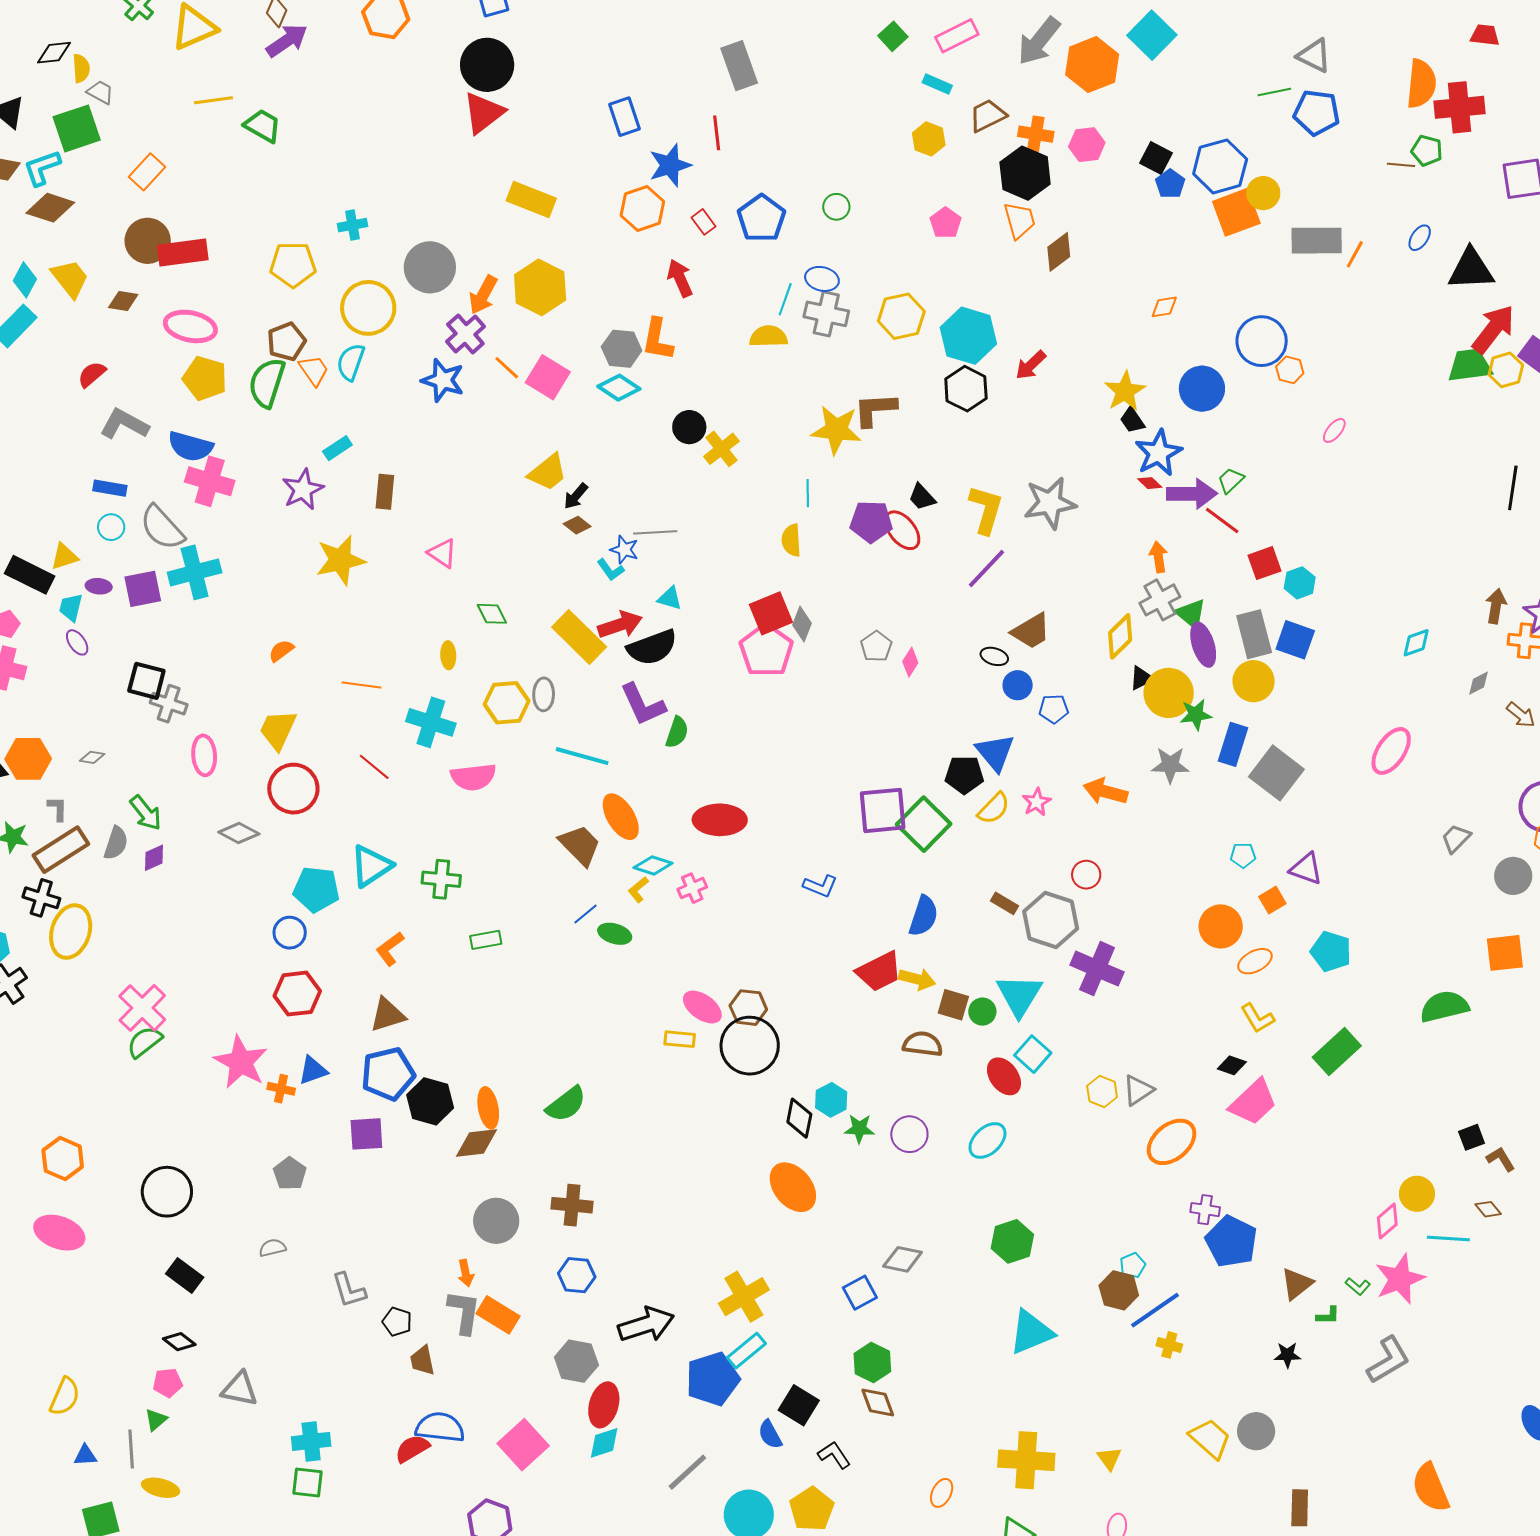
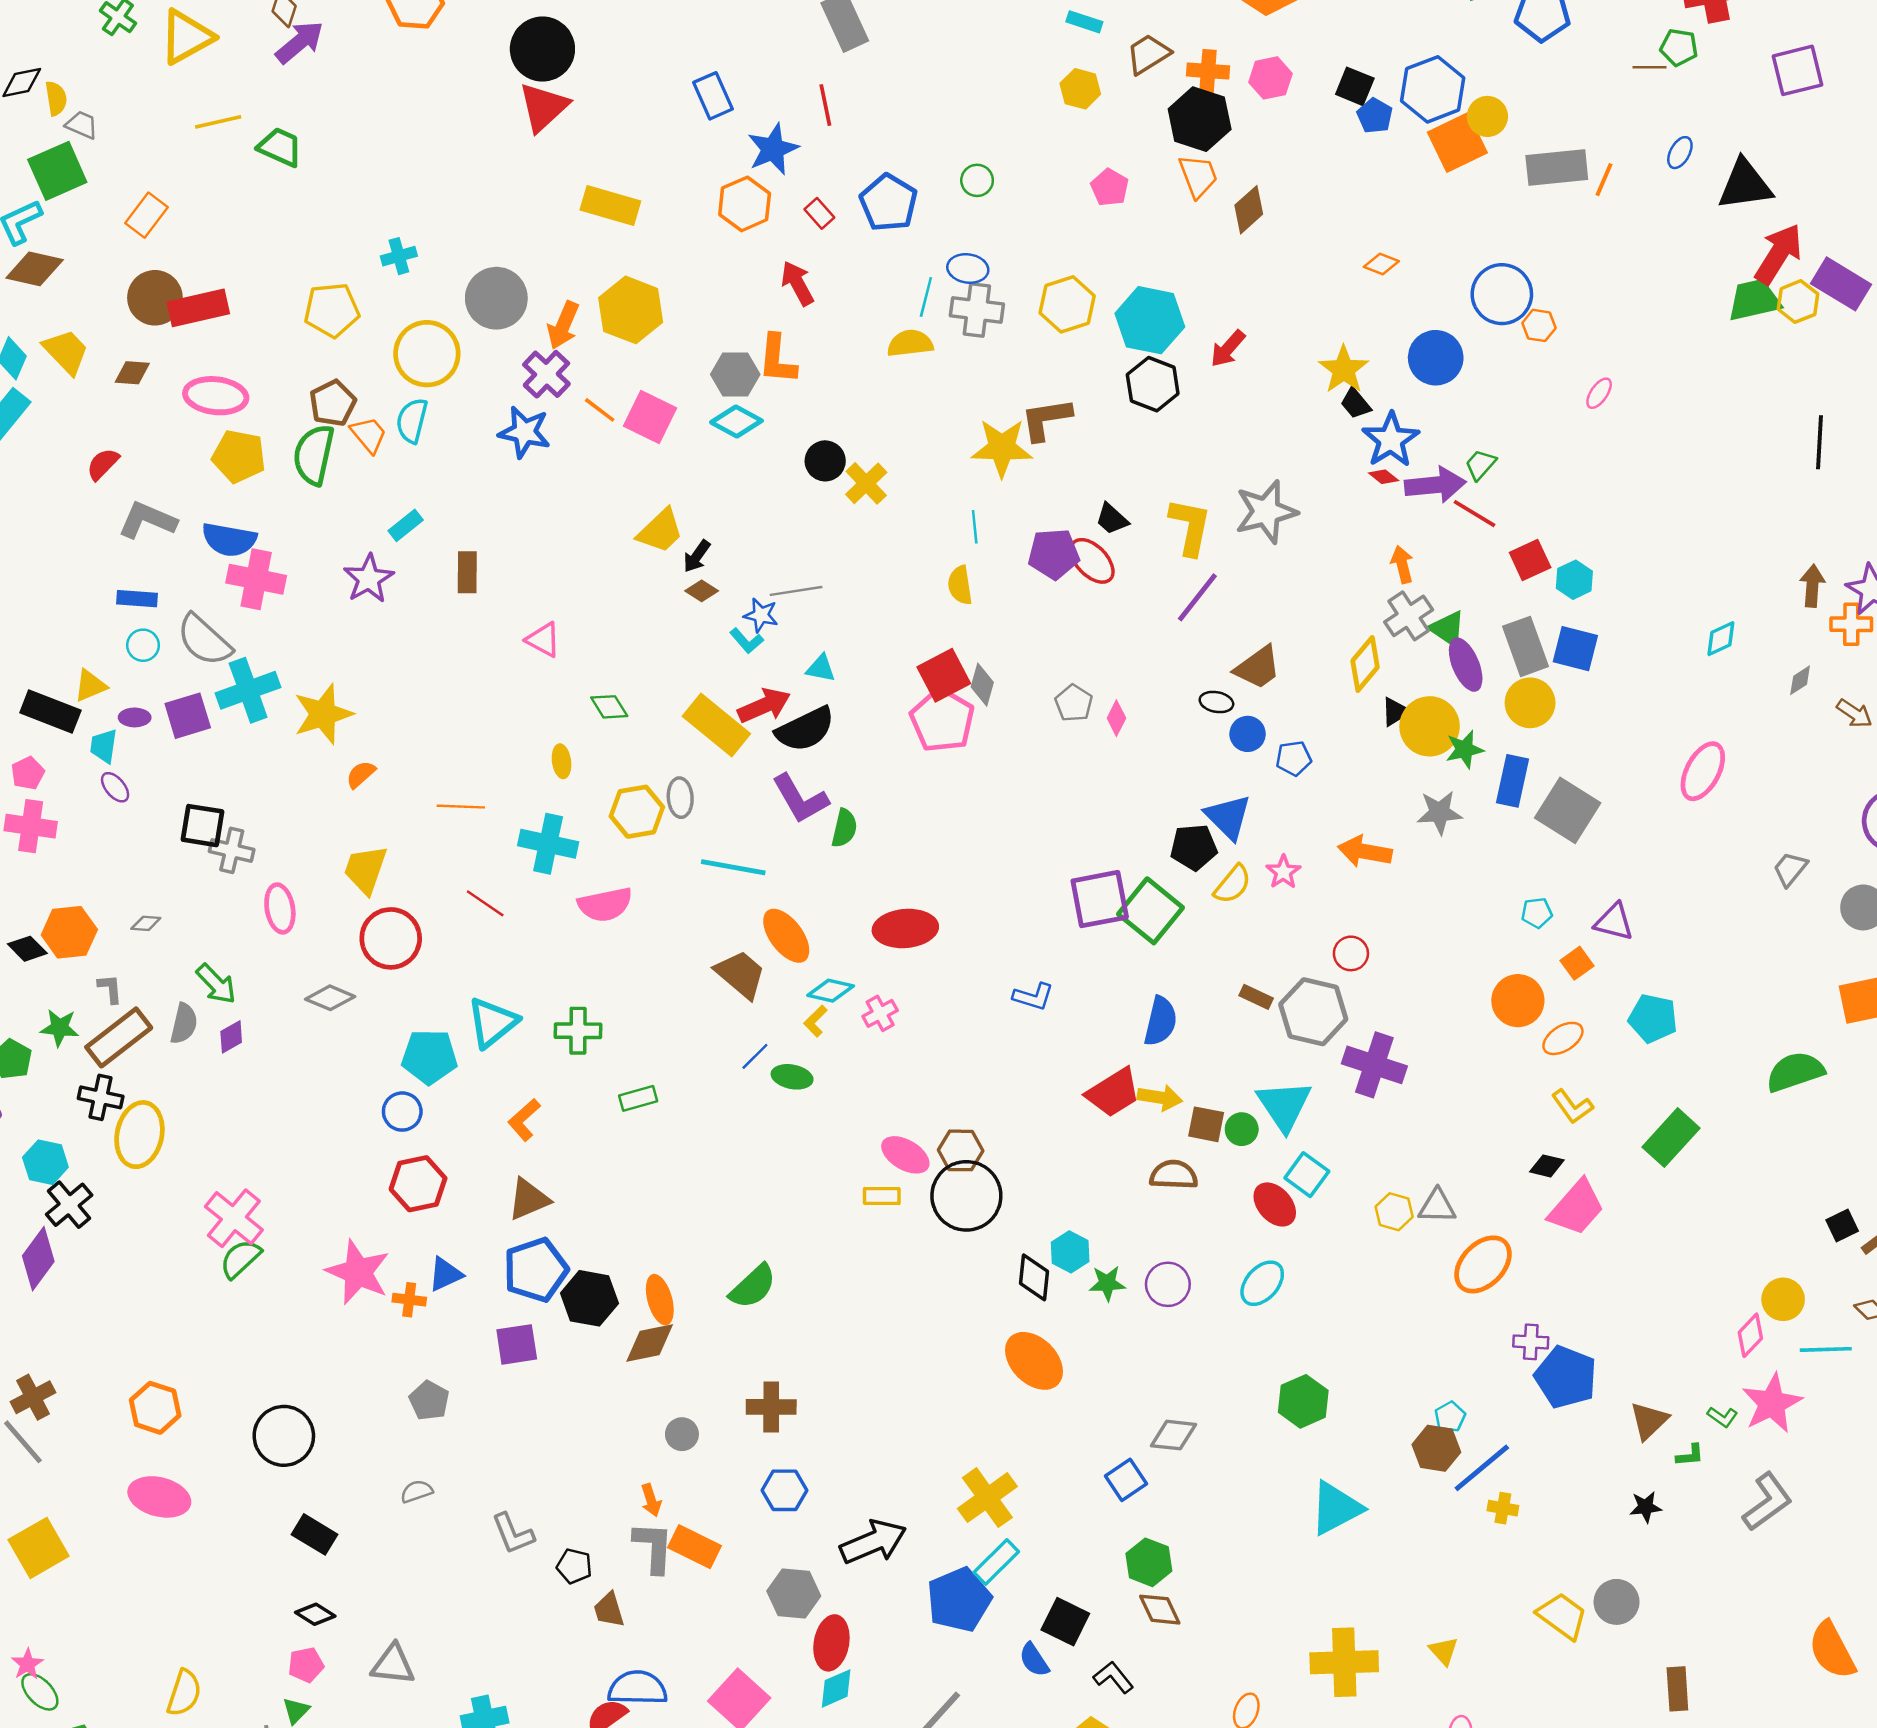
orange diamond: (1164, 307) -> (1381, 264), turned 36
yellow star: (340, 560) -> (323, 714), moved
gray triangle: (1138, 1090) -> (1437, 1206), turned 40
gray circle: (496, 1221) -> (682, 1434), size x0.6

